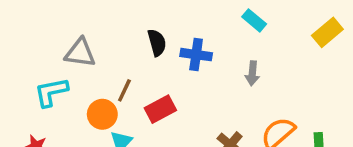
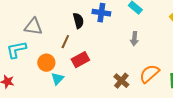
blue cross: (196, 55) -> (101, 13), moved
brown line: (124, 90) -> (65, 42), moved

